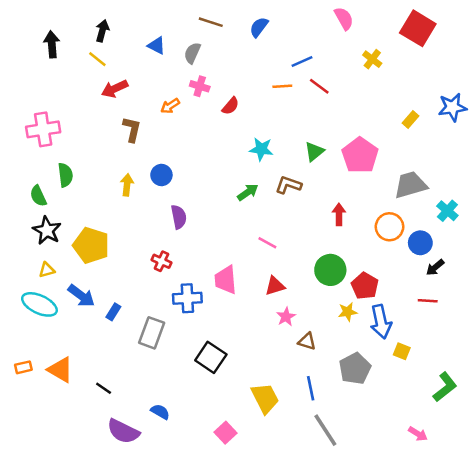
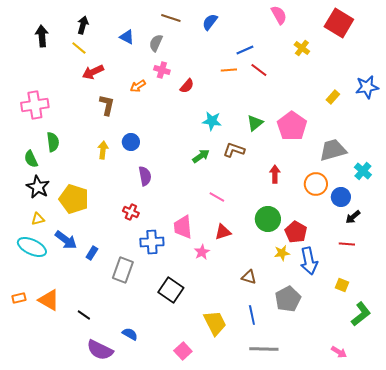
pink star: (286, 317) -> (202, 252), moved
yellow square: (402, 351) -> (342, 285), moved
gray line: (325, 430) -> (264, 349), turned -56

